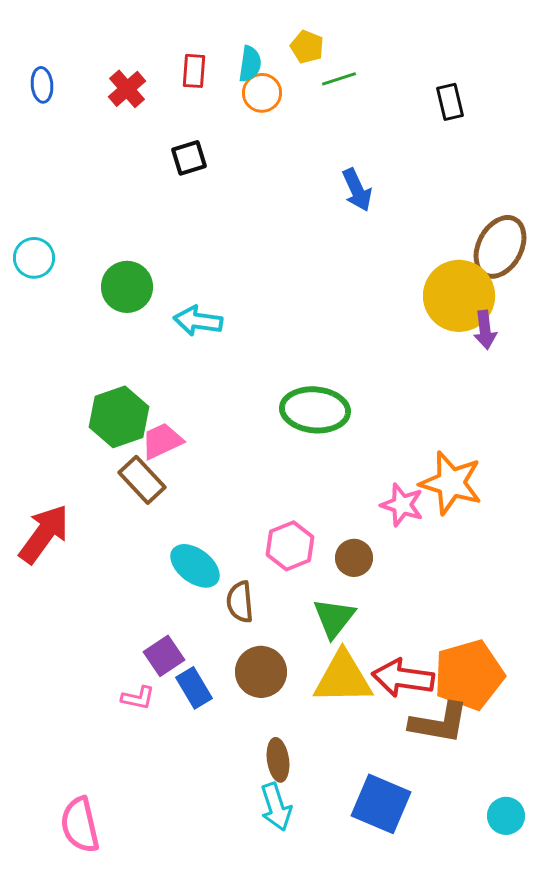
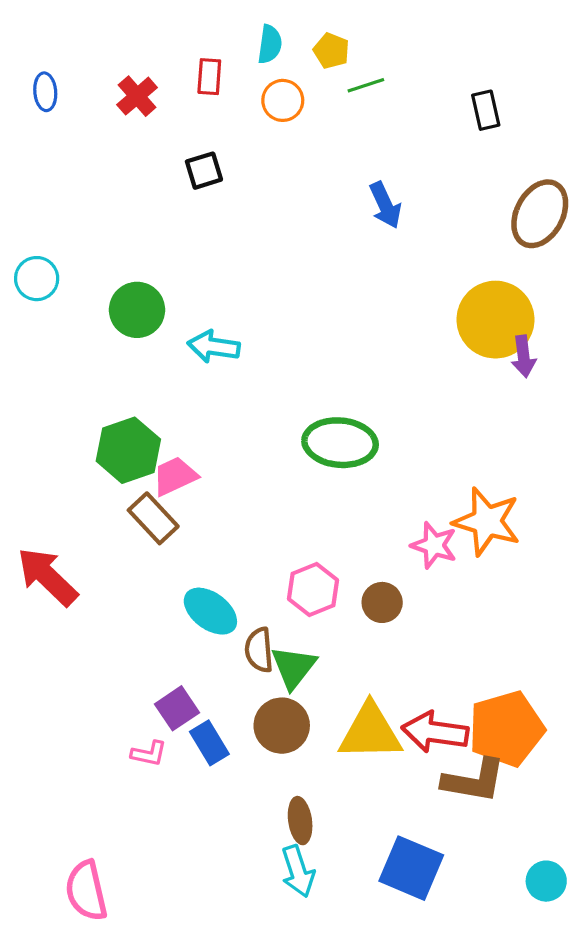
cyan semicircle: (250, 64) -> (270, 44), moved
brown ellipse: (500, 247) -> (540, 214), moved
red arrow: (44, 534) -> (47, 577), turned -82
green triangle: (334, 618) -> (294, 667), moved

